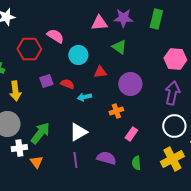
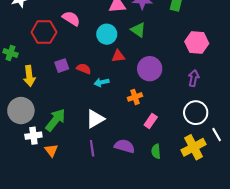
cyan circle: (78, 55) -> (107, 34), moved
purple arrow: (172, 93) -> (194, 78), size x0.7

